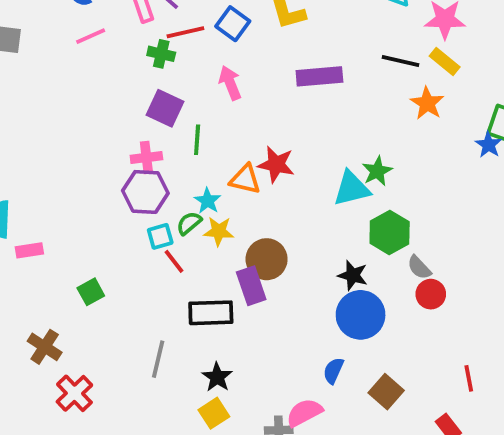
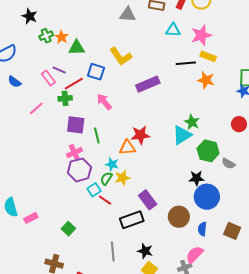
pink line: (91, 36) -> (36, 108), moved
brown circle: (267, 259) -> (179, 217), moved
red circle: (431, 294) -> (239, 124), moved

